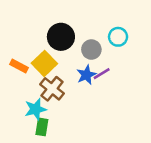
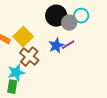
black circle: (61, 37) -> (56, 16), moved
gray circle: (91, 50) -> (69, 23), moved
green rectangle: (42, 127) -> (12, 87), moved

